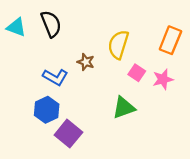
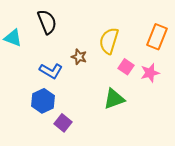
cyan triangle: (16, 27) -> (13, 38), moved
purple square: (68, 134) -> (63, 123), size x0.7

